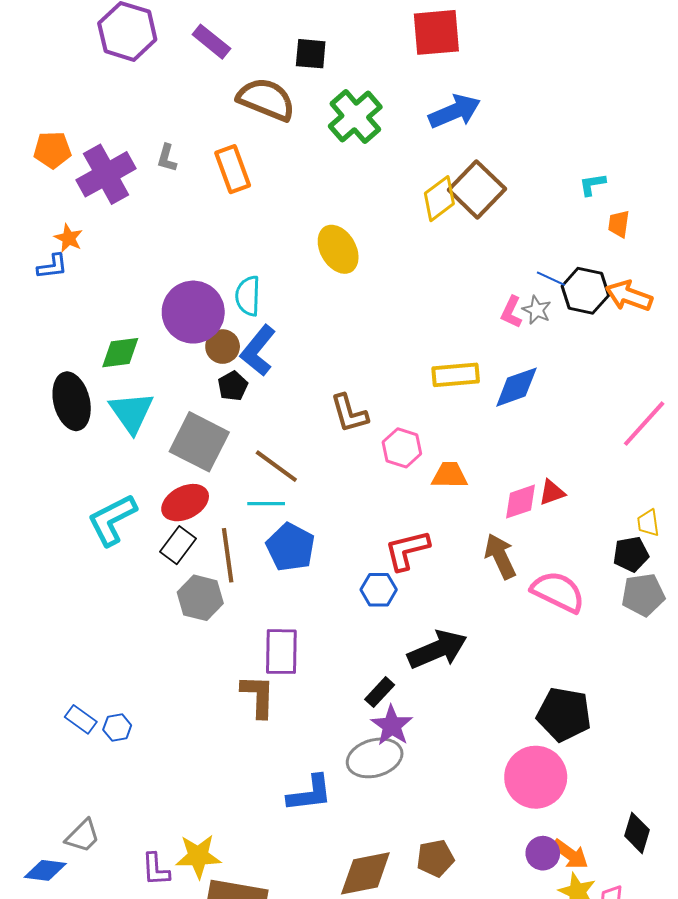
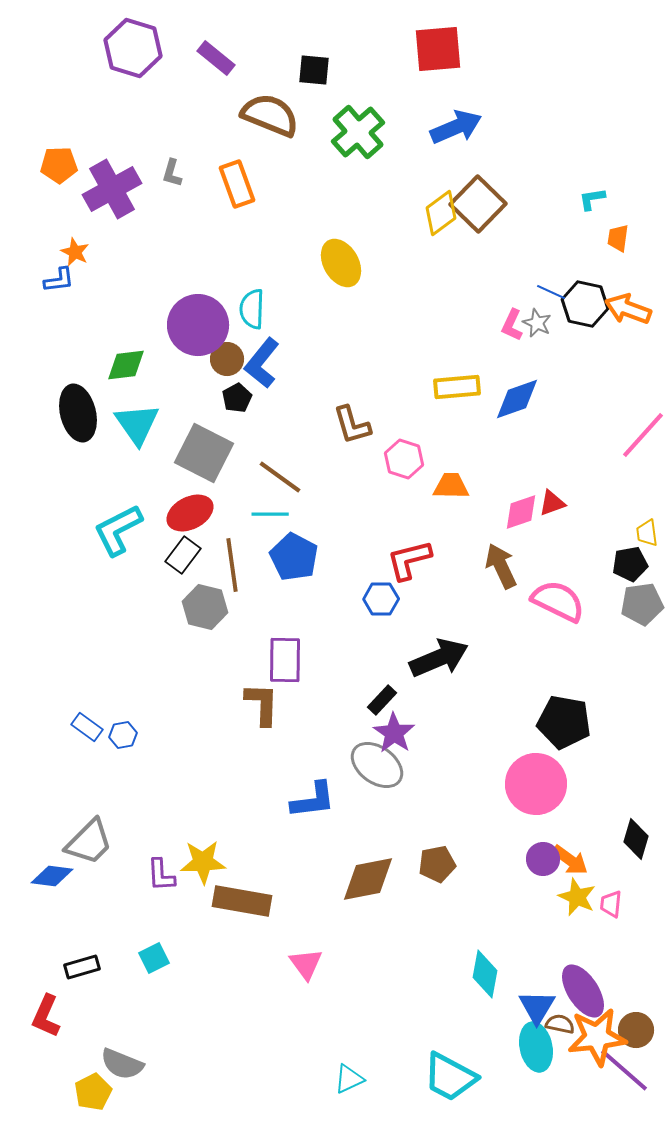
gray ellipse: (375, 758) -> (377, 765), turned 52
gray trapezoid: (83, 836) -> (89, 842), size x1.4

